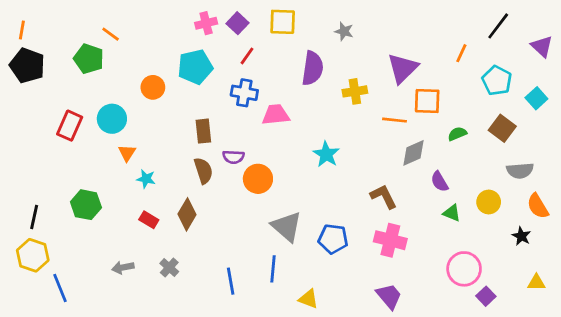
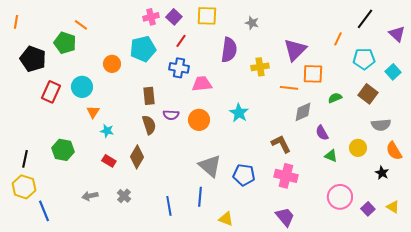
black pentagon: (27, 66) -> (33, 59), moved
cyan pentagon: (497, 81) -> (364, 59), turned -30
orange circle: (258, 179) -> (199, 120), moved
yellow triangle: (536, 283) -> (393, 207), turned 32
purple square: (486, 296) -> (368, 209), moved

